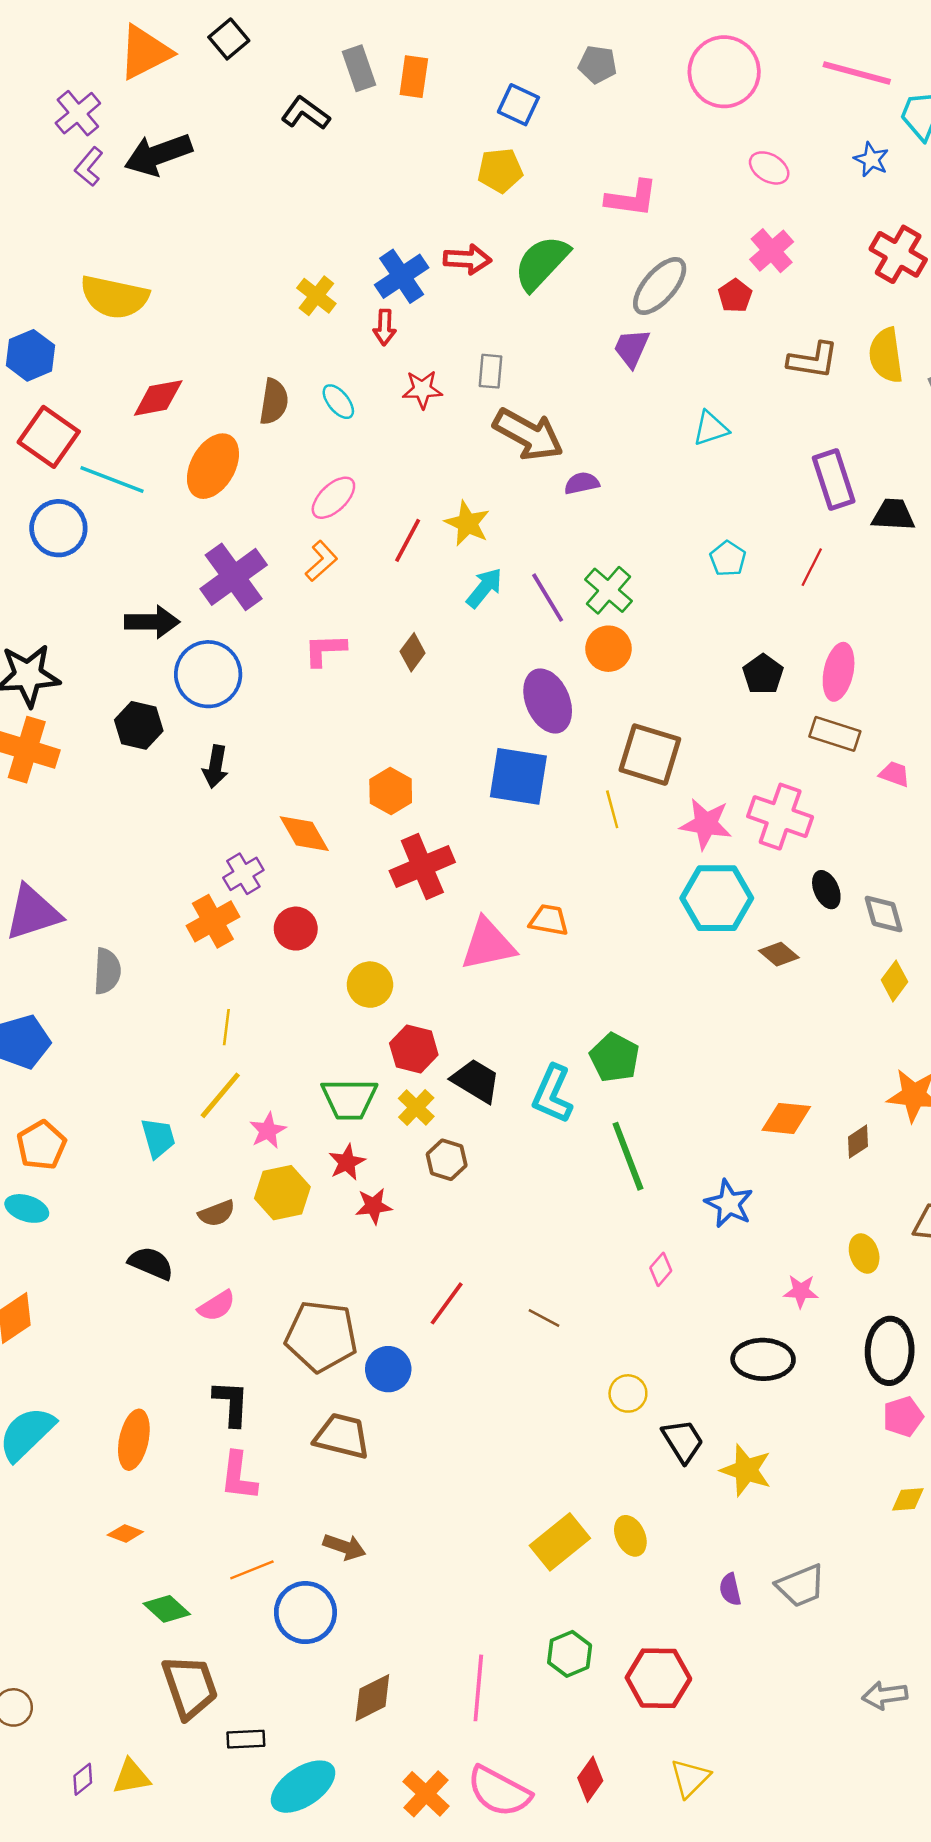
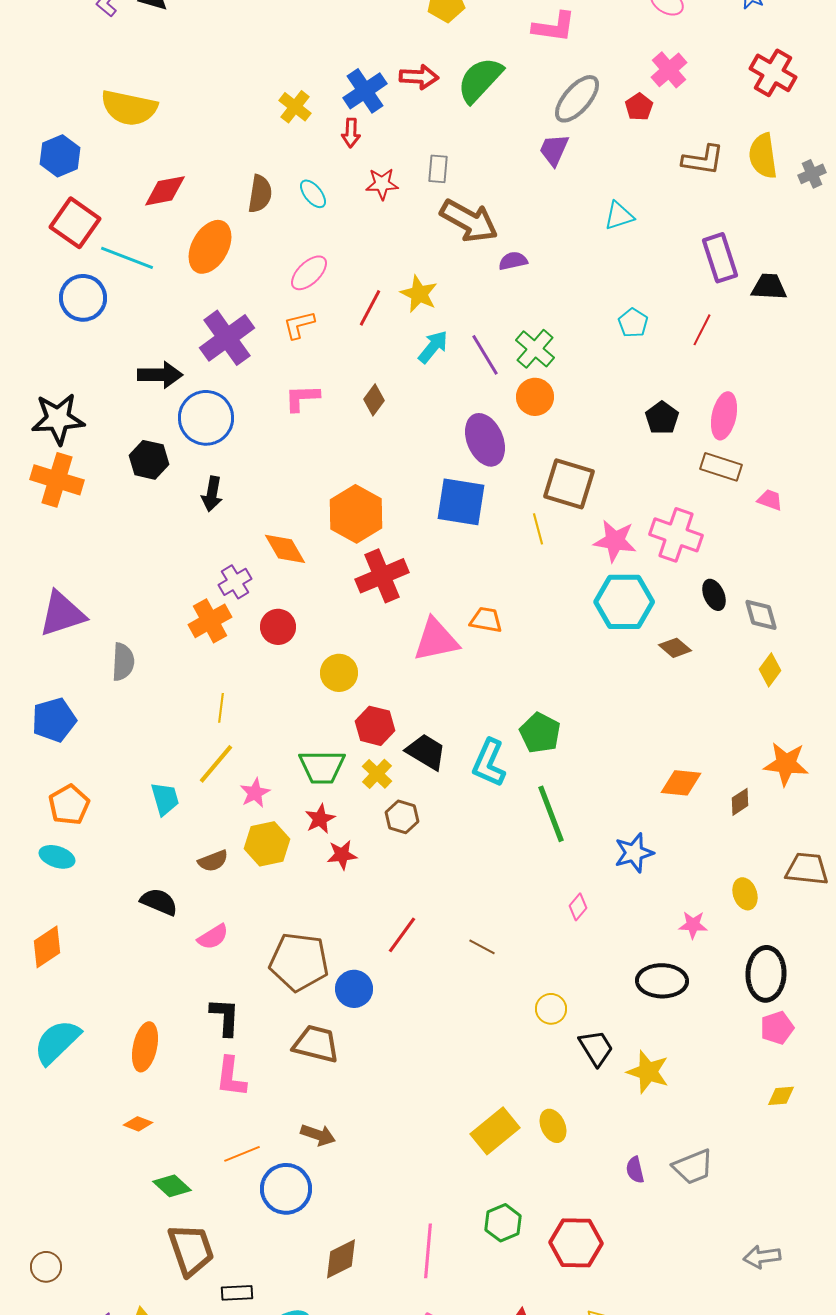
orange L-shape: (321, 561) -> (299, 325), turned -152
orange hexagon: (391, 791) -> (356, 514), size x1.5
blue star: (729, 1204) -> (634, 853), turned 30

